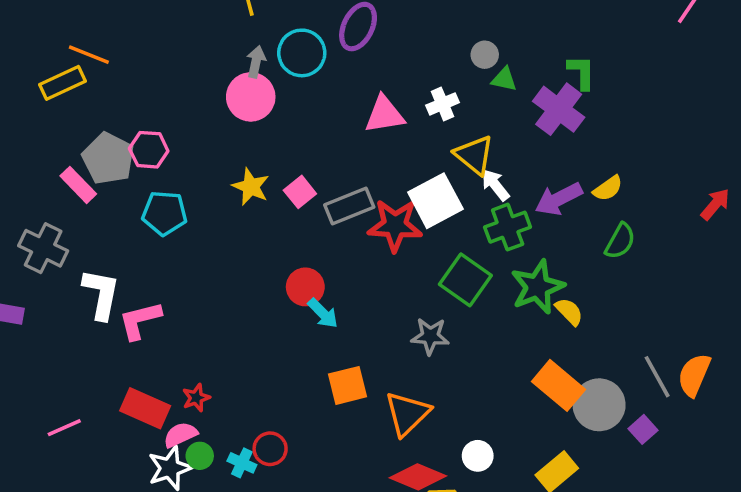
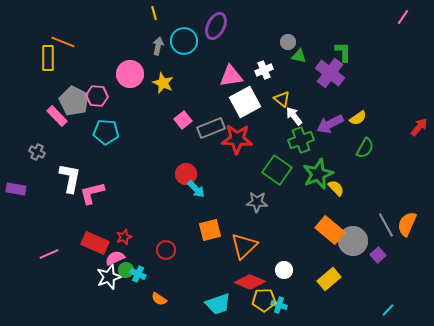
yellow rectangle: (62, 83) -> (48, 58), turned -65
pink circle: (251, 97) -> (130, 74), moved
yellow triangle: (474, 155) -> (282, 99), size x0.7
yellow star: (251, 187) -> (163, 83), moved
white square: (435, 201) -> (245, 102), moved
gray cross: (43, 248) -> (37, 152), size x0.6
red circle: (270, 449) -> (166, 250), moved
cyan cross: (242, 463) -> (138, 274), moved

